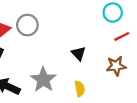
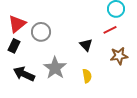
gray circle: (27, 25) -> (41, 32), moved
red line: (122, 36) -> (110, 30), moved

